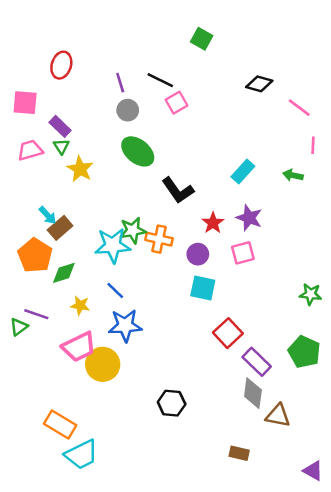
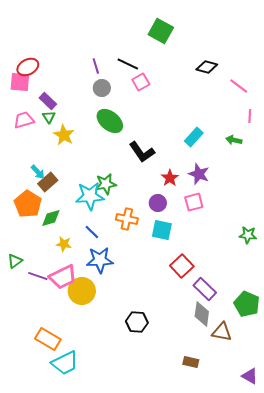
green square: (202, 39) -> (161, 31), size x1.4
red ellipse: (61, 65) -> (28, 67), moved, turned 45
orange cross: (159, 239) -> (127, 219), moved
purple line: (36, 314) -> (38, 276), moved
green pentagon: (304, 352) -> (247, 304), moved

